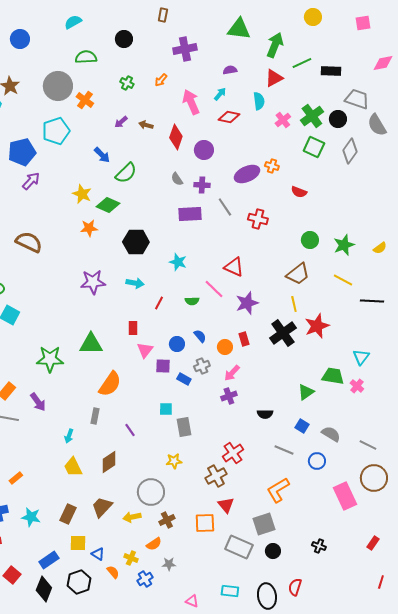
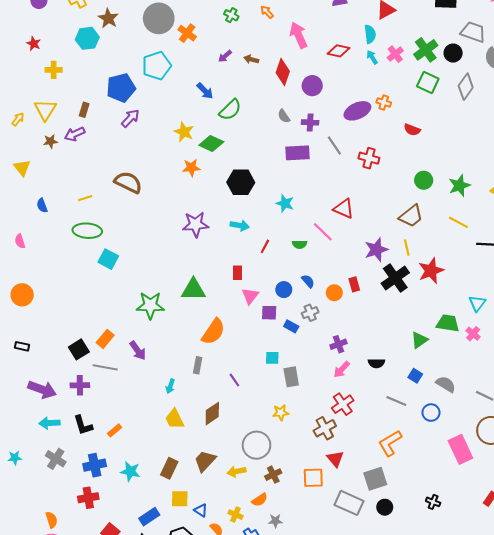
orange arrow: (161, 80) -> (267, 12), turned 96
cyan arrow: (220, 94) -> (372, 57), moved, turned -72
purple star: (247, 303) -> (376, 250), moved
pink arrow: (232, 373) -> (342, 369), moved

